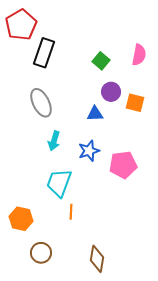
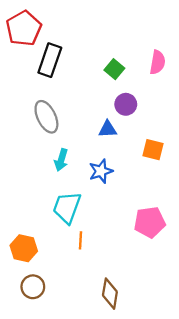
orange square: (135, 103) -> (153, 150), moved
pink pentagon: (123, 165) -> (150, 222), moved
brown circle: (41, 253) -> (33, 287), moved

